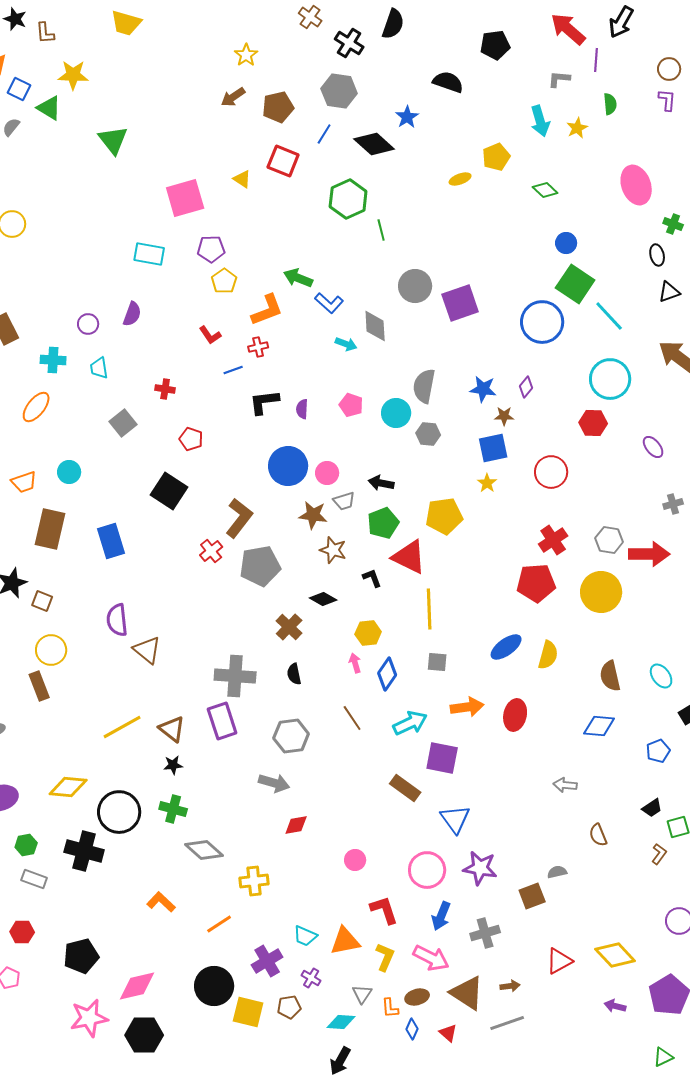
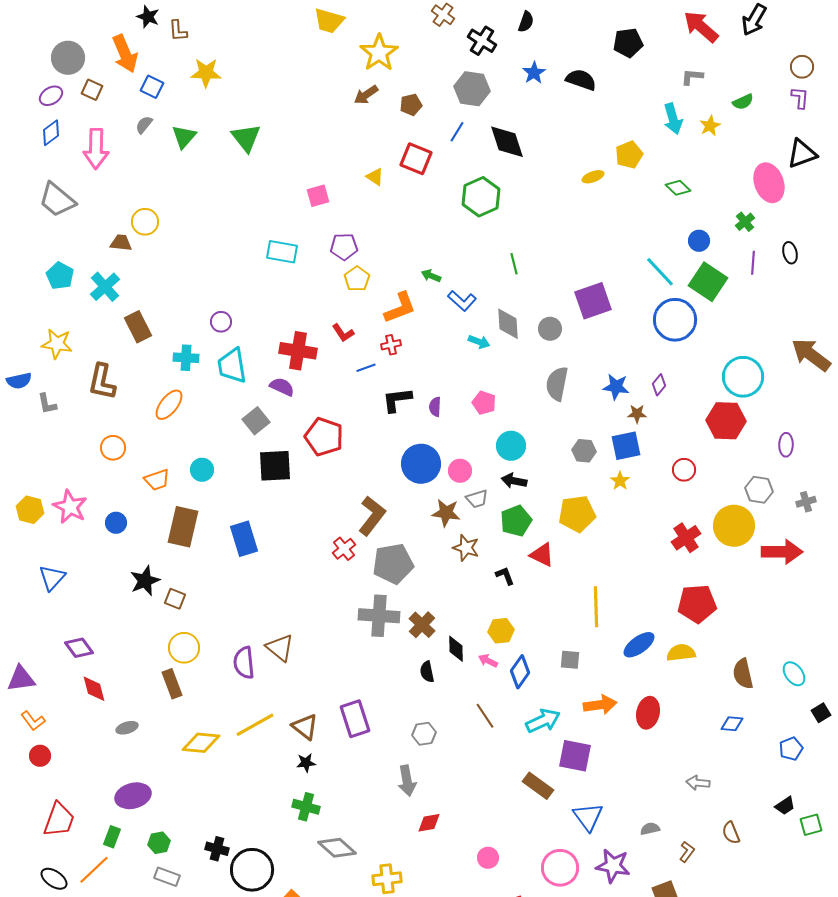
yellow trapezoid: (126, 23) -> (329, 21), moved
black semicircle: (393, 24) -> (526, 22), size x0.7
yellow star: (246, 55) -> (379, 53), size x1.6
purple line: (596, 60) -> (753, 263), moved
green semicircle: (610, 104) -> (743, 102), turned 70
brown pentagon: (278, 107) -> (411, 105), size x0.7
green triangle: (49, 108) -> (184, 137), moved, turned 40
blue star: (407, 117) -> (534, 73), moved
black diamond: (374, 144) -> (507, 142), turned 30
pink square: (185, 198) -> (318, 196), size x0.6
green cross: (673, 224) -> (745, 222), moved, turned 30
green line: (381, 230) -> (514, 264), moved
green arrow: (298, 278) -> (431, 276), size x0.7
gray circle: (415, 286) -> (550, 329), moved, size x0.7
black triangle: (669, 292) -> (802, 154), moved, size x1.4
purple semicircle: (132, 314) -> (282, 387), moved, turned -85
cyan line: (609, 316) -> (660, 272), moved
cyan trapezoid: (99, 368) -> (232, 366), size x1.6
red cross: (165, 389) -> (298, 351), moved, size x1.8
cyan circle: (396, 413) -> (511, 446), moved
red hexagon: (593, 423) -> (726, 421), size x1.4
gray hexagon: (428, 434) -> (584, 451), moved
red pentagon: (191, 439) -> (324, 437), size x1.6
purple ellipse: (653, 447) -> (786, 445), turned 40
red circle: (551, 472) -> (684, 470), size x0.7
black square: (169, 491) -> (275, 466), moved, turned -36
gray hexagon: (609, 540) -> (759, 490), moved
red triangle: (409, 557) -> (542, 555), size x0.7
red pentagon: (536, 583) -> (697, 604), moved
yellow circle: (601, 592) -> (734, 526), moved
black diamond: (323, 599) -> (456, 649), moved, turned 60
yellow line: (429, 609) -> (596, 607), moved
purple semicircle: (117, 620) -> (244, 663), moved
yellow semicircle: (548, 655) -> (681, 653), turned -112
pink arrow: (355, 663) -> (488, 661), turned -48
gray cross: (235, 676) -> (379, 616), moved
blue diamond: (599, 726) -> (732, 724), size x0.7
gray hexagon: (291, 736) -> (424, 734), size x0.7
gray arrow: (274, 783) -> (407, 781), turned 64
yellow diamond: (68, 787) -> (201, 743), moved
black circle: (119, 812) -> (252, 870), moved
black cross: (84, 851) -> (217, 849), size x0.6
brown L-shape: (659, 854) -> (687, 852), moved
gray semicircle: (557, 872) -> (650, 829), moved

